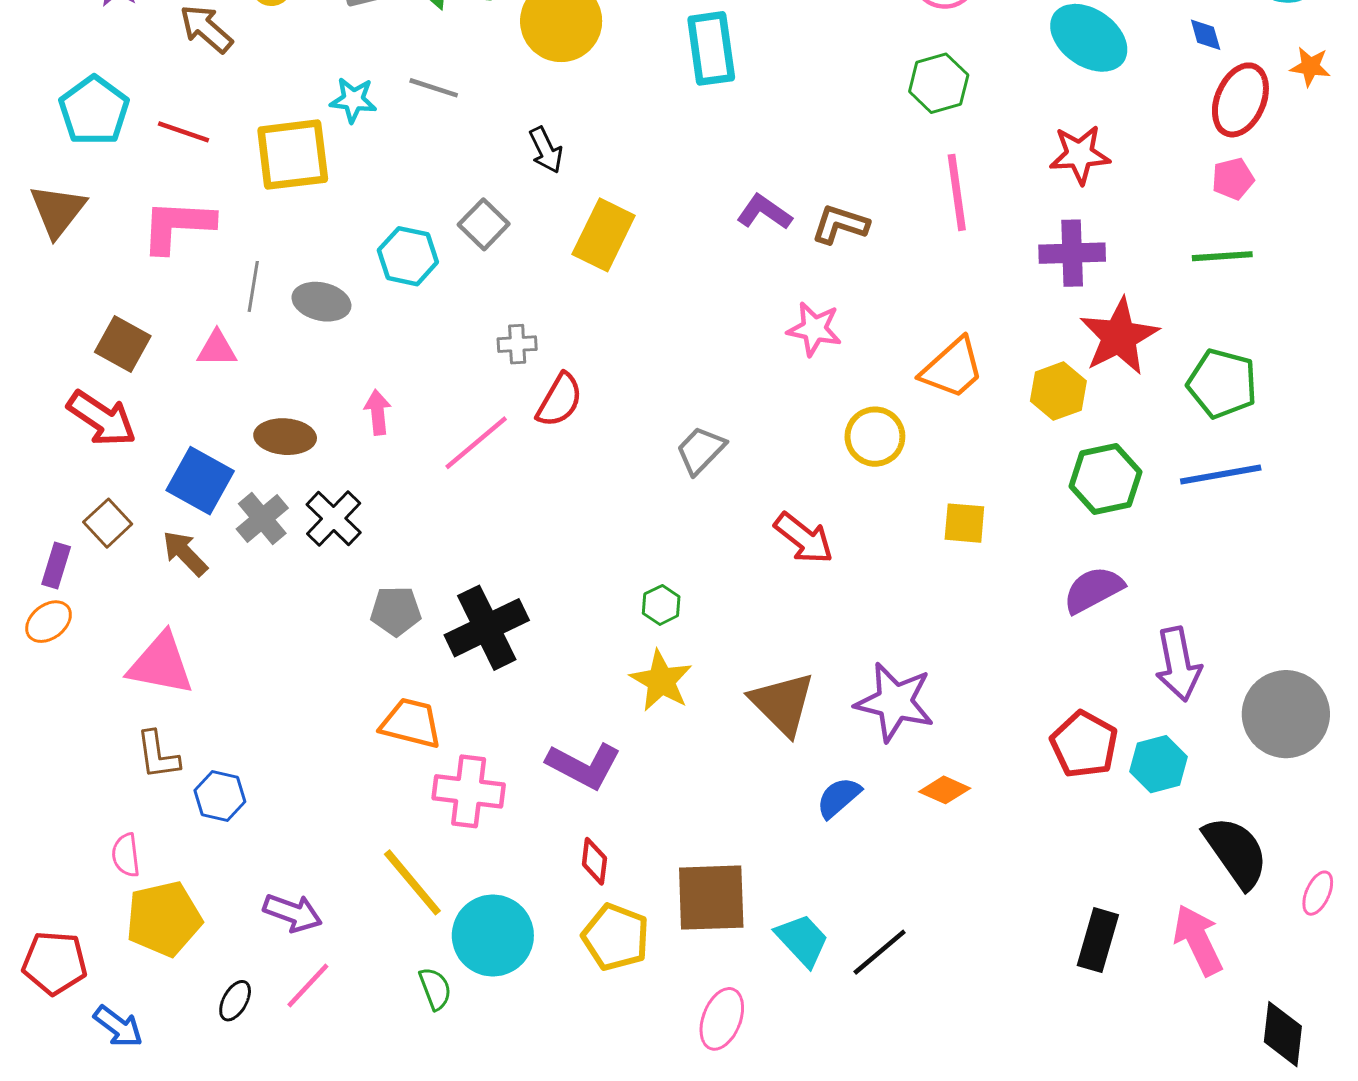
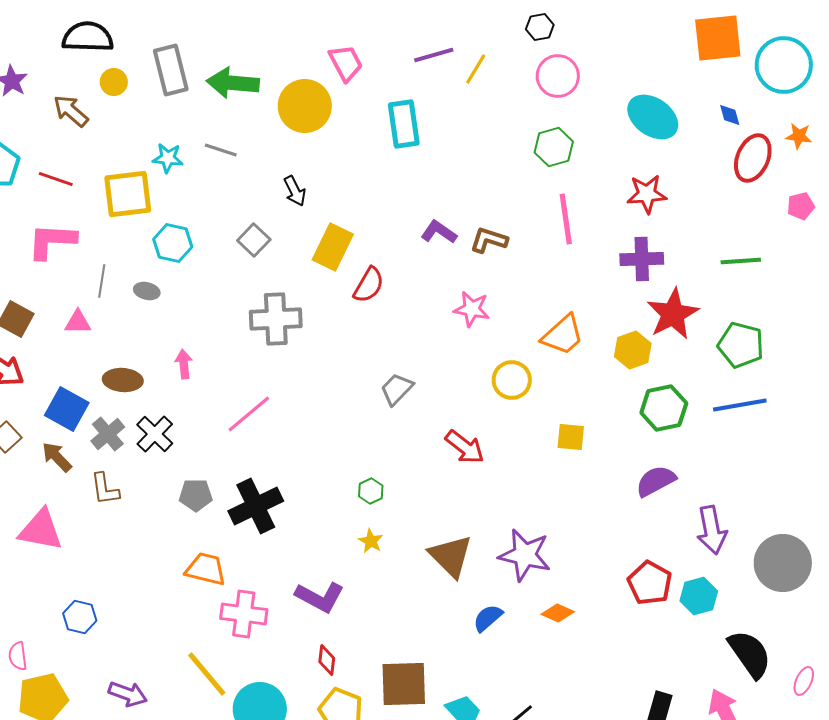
pink pentagon: (1233, 179) -> (801, 206), moved
cyan hexagon: (408, 256) -> (173, 243), moved
gray ellipse: (321, 302) -> (147, 291), size x0.7
gray cross: (517, 344) -> (276, 319), size x2.0
red semicircle: (560, 400) -> (369, 285), moved
pink line: (476, 443) -> (249, 414), moved
yellow star: (661, 681) -> (371, 541), size x0.6
brown L-shape: (158, 755) -> (105, 489), moved

